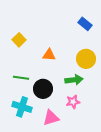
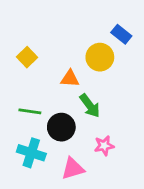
yellow circle: (86, 59) -> (100, 57), moved
green arrow: (74, 80) -> (90, 106), moved, turned 60

